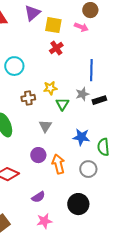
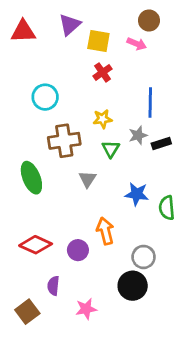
yellow star: (50, 88) -> (103, 119), moved
brown cross: (28, 98) -> (64, 141), size x1.6
purple circle: (38, 155) -> (78, 250), moved
gray circle: (88, 169) -> (144, 257), moved
purple semicircle: (38, 197) -> (53, 286), moved, turned 128

